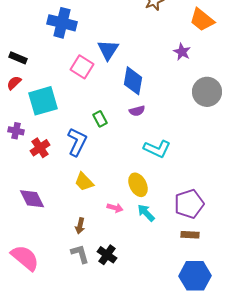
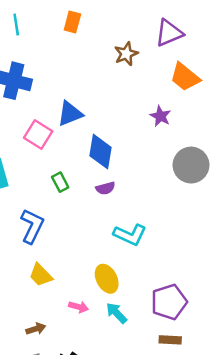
blue triangle: (108, 50) -> (70, 114), turned 35
green rectangle: (100, 119) -> (60, 182), moved
brown arrow: (80, 226) -> (36, 329), turned -119

